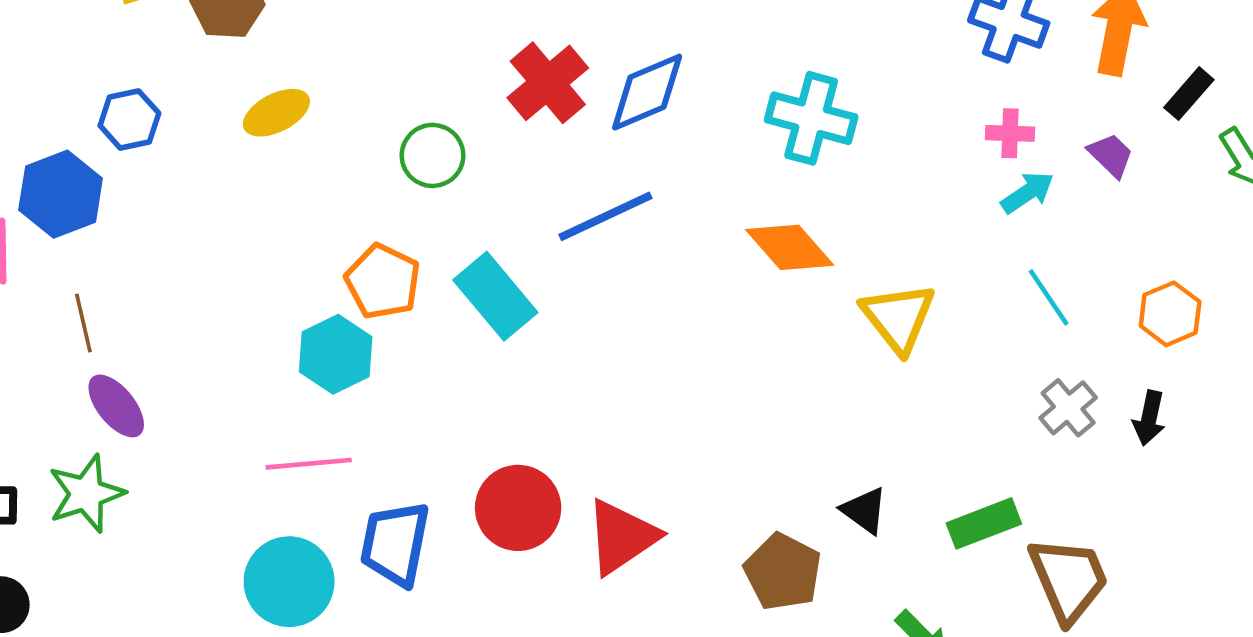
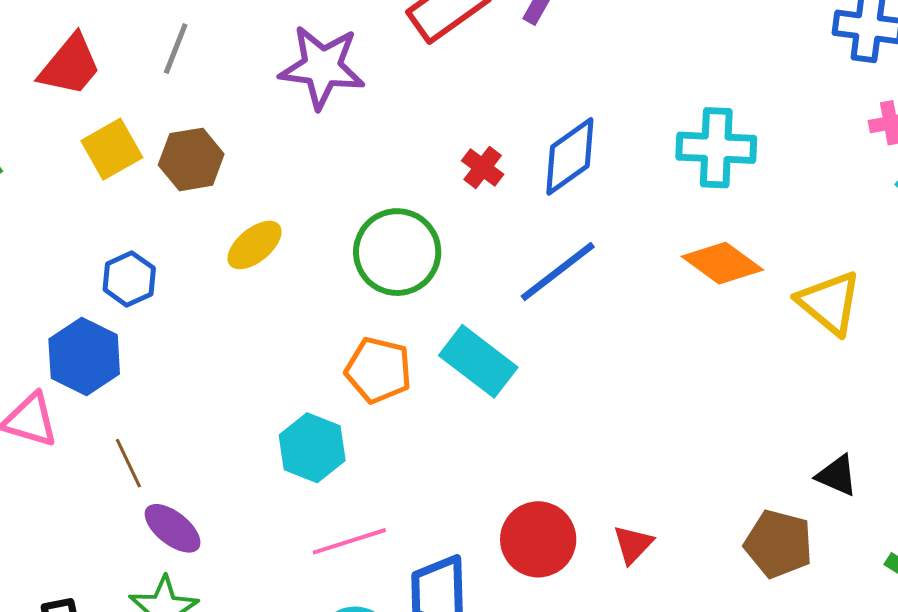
red cross: (548, 83) -> (483, 168), size x0.6
green circle: (432, 155) -> (397, 252), size x1.5
cyan hexagon: (336, 354) -> (312, 448), moved
red triangle: (622, 537) -> (633, 544), size x0.6

